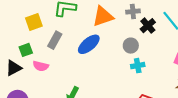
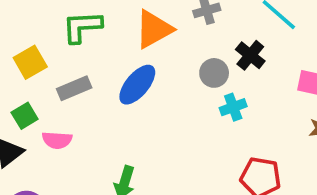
black cross: (148, 26) -> (250, 55), moved
gray rectangle: (55, 40) -> (74, 88), turned 48

